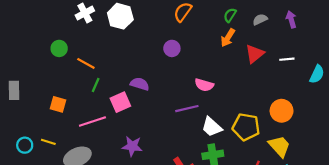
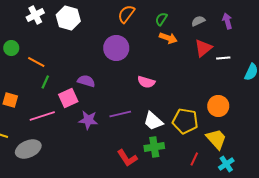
green semicircle: (230, 15) -> (161, 19), moved
orange arrow: (228, 38) -> (168, 38), turned -102
purple circle: (172, 48) -> (116, 48), size x1.6
red triangle: (255, 54) -> (203, 48), moved
purple line: (187, 109) -> (120, 114), moved
purple star: (132, 146) -> (88, 120), moved

